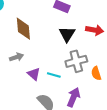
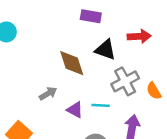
brown diamond: (23, 29) -> (72, 63), moved
black triangle: (67, 34) -> (105, 50), turned -30

